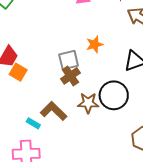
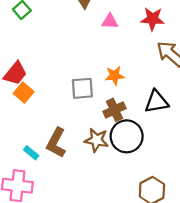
brown cross: (70, 76) -> (114, 110), moved
brown L-shape: (54, 111) -> (56, 143), turned -116

